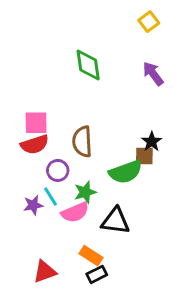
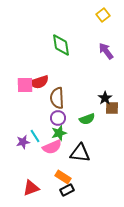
red semicircle: (35, 144) -> (39, 82), moved
brown square: (144, 156) -> (112, 108), moved
purple circle: (58, 170) -> (58, 118), moved
green semicircle: (126, 172) -> (87, 119), size x0.7

